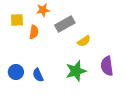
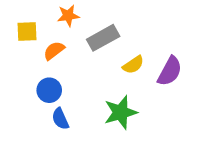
orange semicircle: (34, 32) -> (54, 51), turned -136
purple semicircle: (107, 66) -> (170, 71), moved, turned -144
blue circle: (16, 72) -> (49, 90), moved

